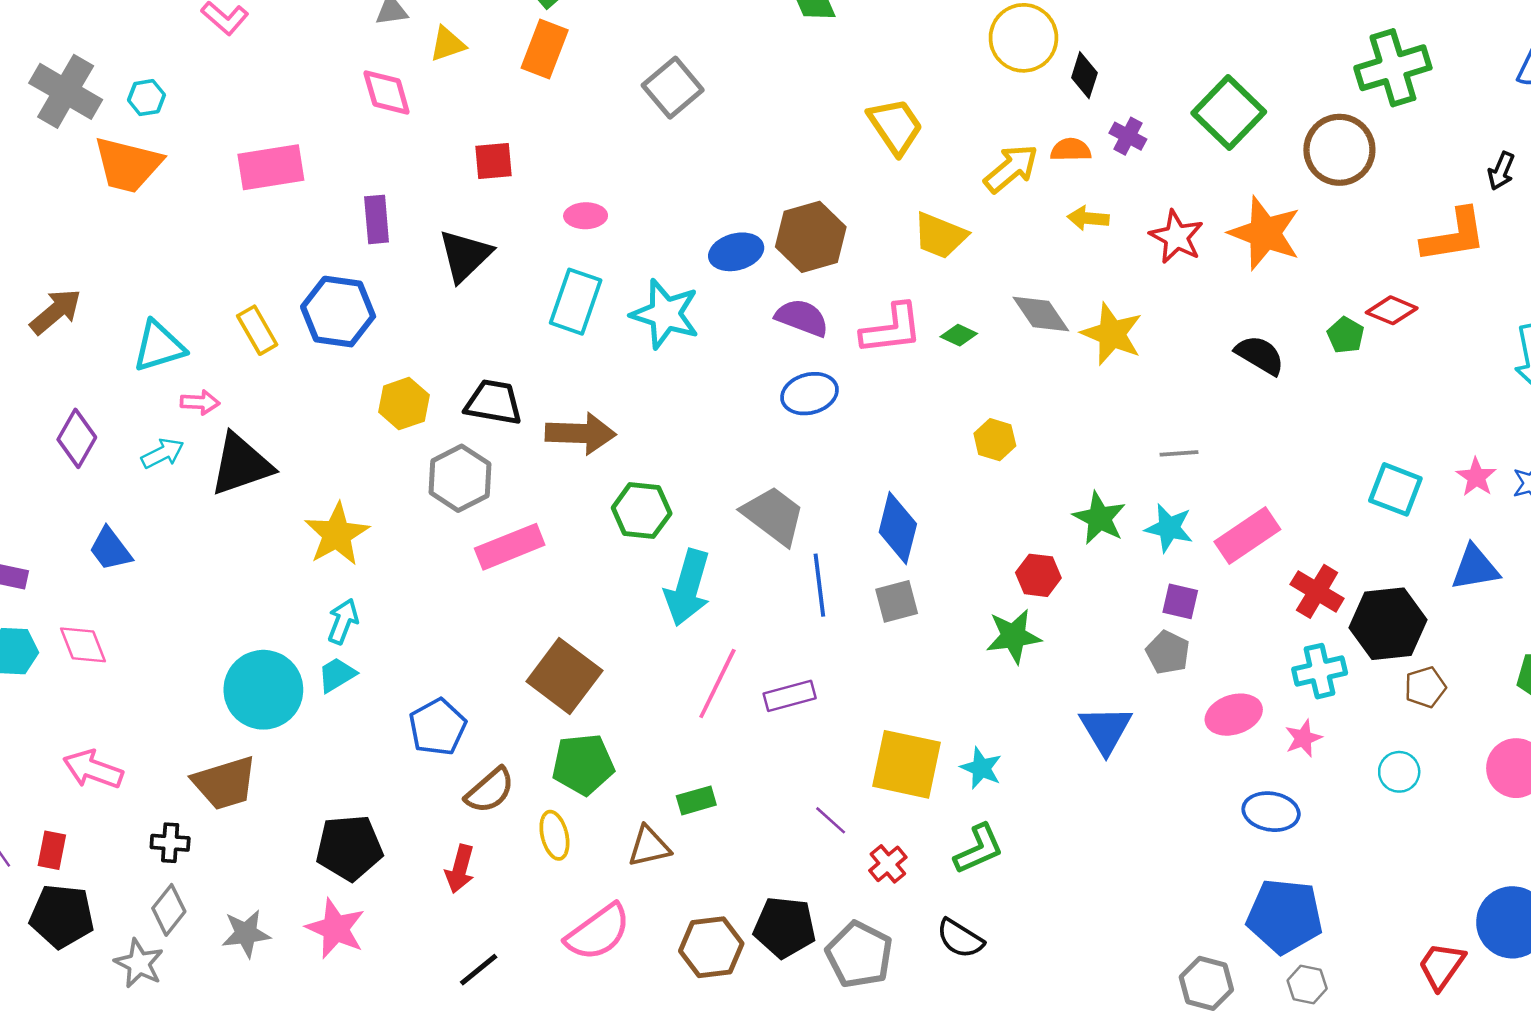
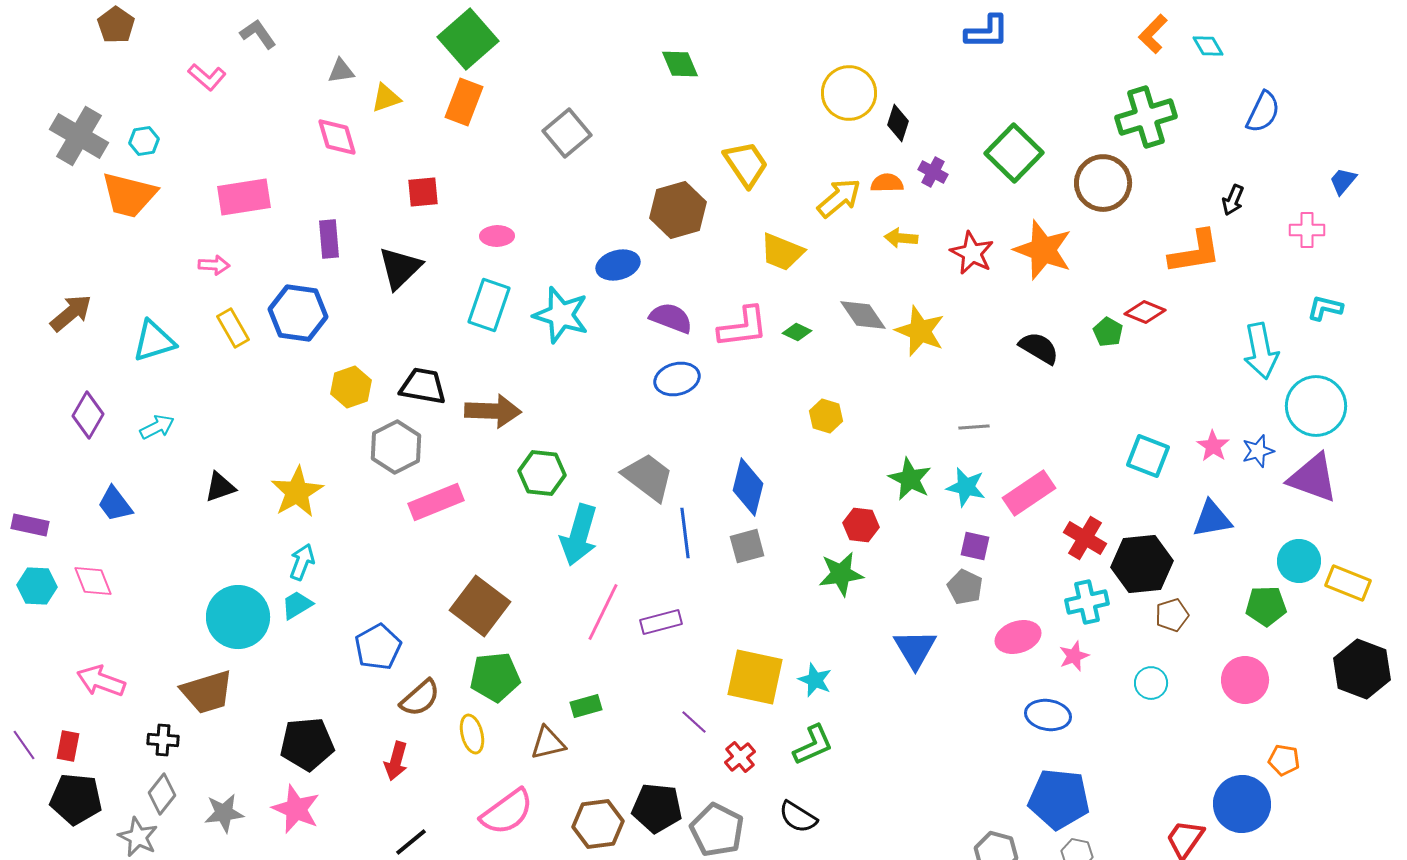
brown hexagon: (811, 237) -> (678, 210), moved
pink arrow: (200, 402) -> (214, 265), moved
black triangle: (241, 465) -> (220, 487), moved, size x0.6

